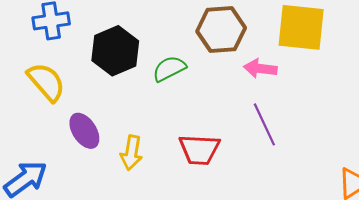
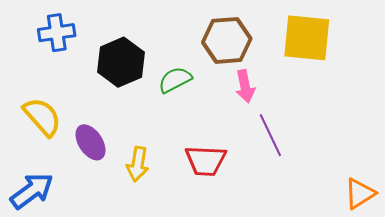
pink arrow: (260, 68) -> (245, 86), moved, turned -108
yellow semicircle: (46, 82) -> (42, 117), moved

